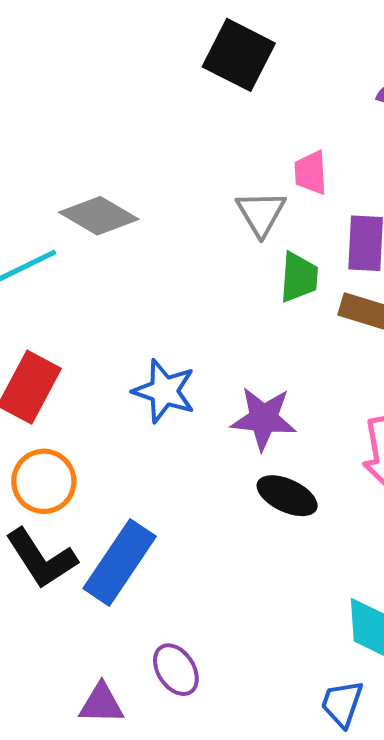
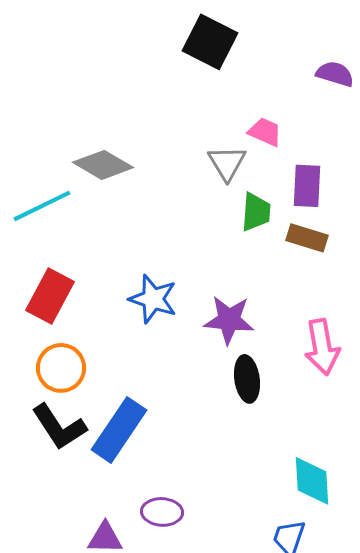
pink trapezoid: (311, 173) -> (265, 132), turned 117
black ellipse: (287, 496) -> (247, 379), turned 57
purple ellipse: (176, 670) -> (162, 512), turned -54

